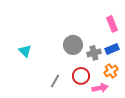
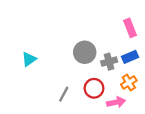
cyan triangle: (25, 51) -> (29, 59), turned 40

